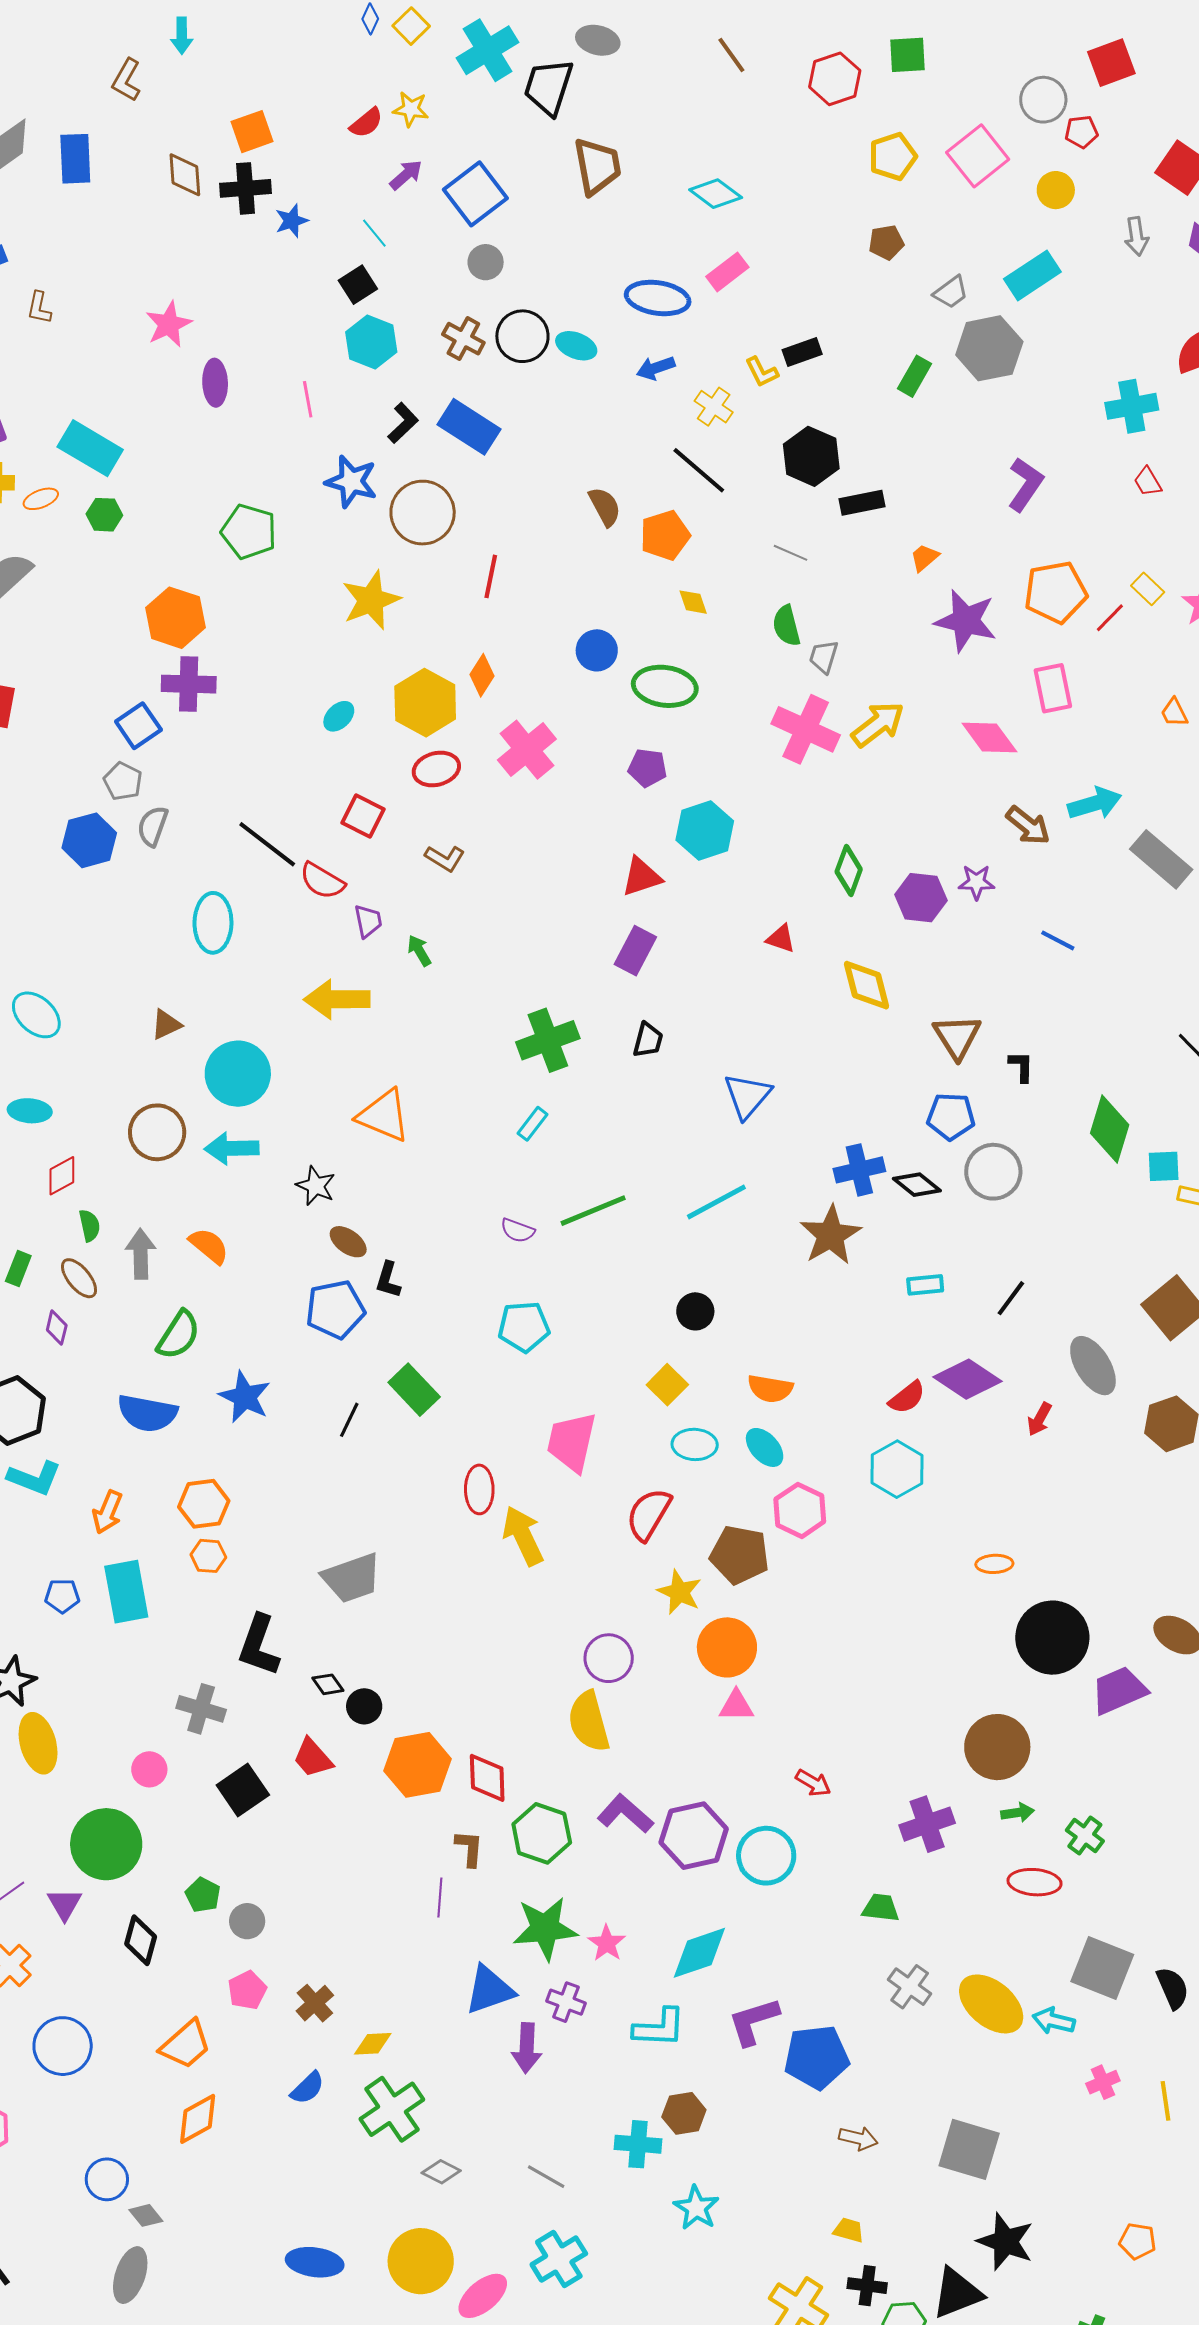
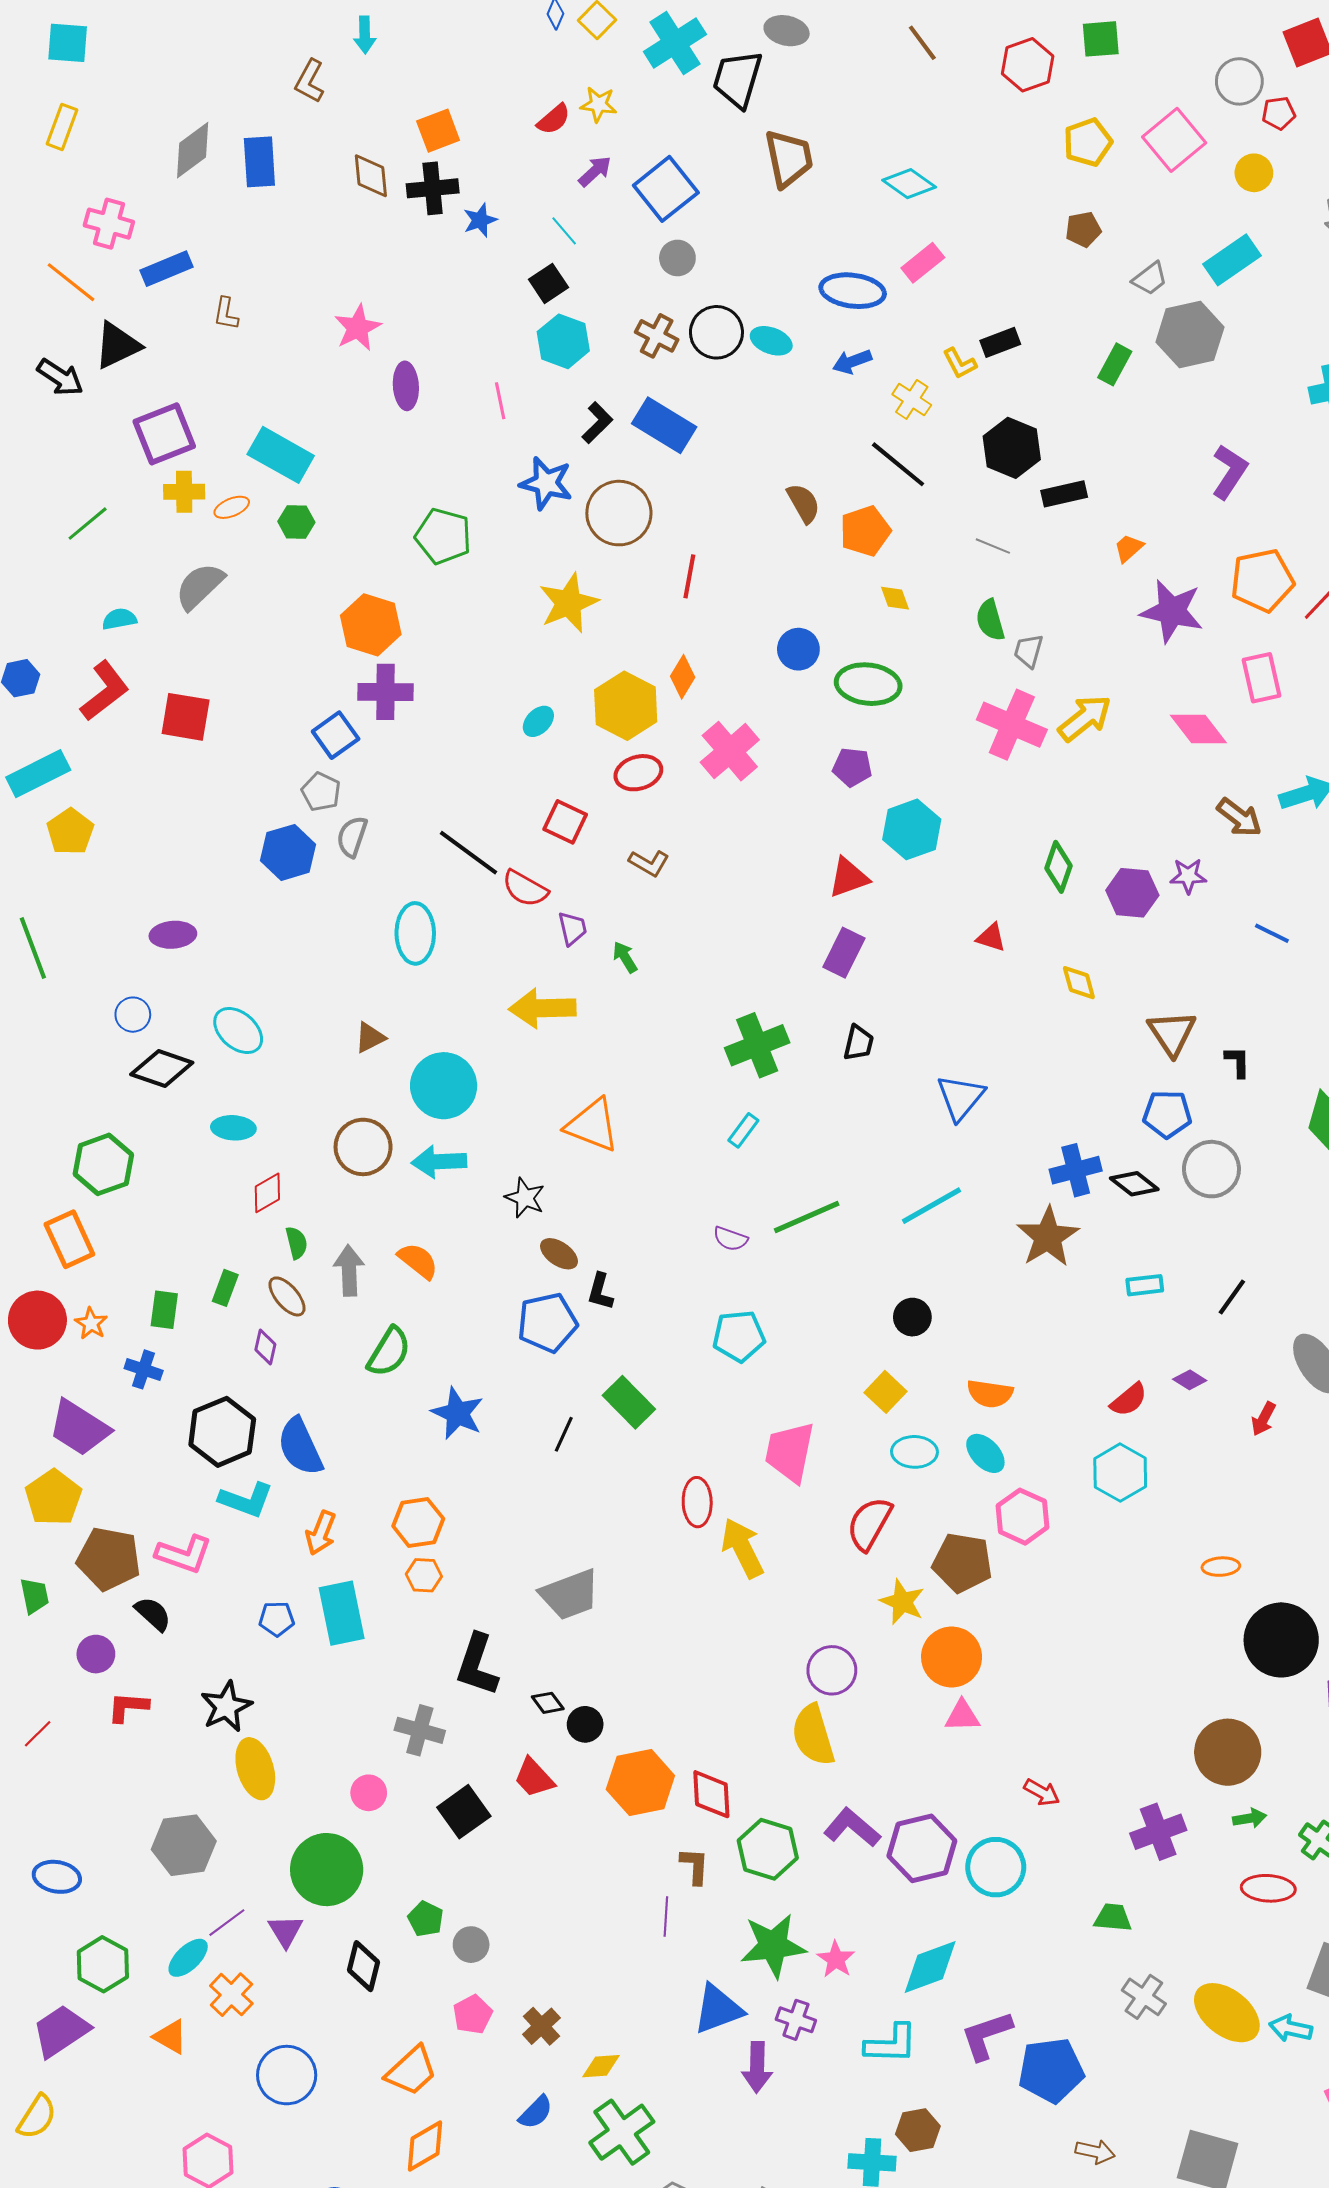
yellow diamond: (867, 985) -> (1079, 983), size x0.7
purple diamond: (968, 1379) -> (1190, 1380), size x0.5
blue semicircle: (147, 1413) -> (300, 1447), moved, turned 56

